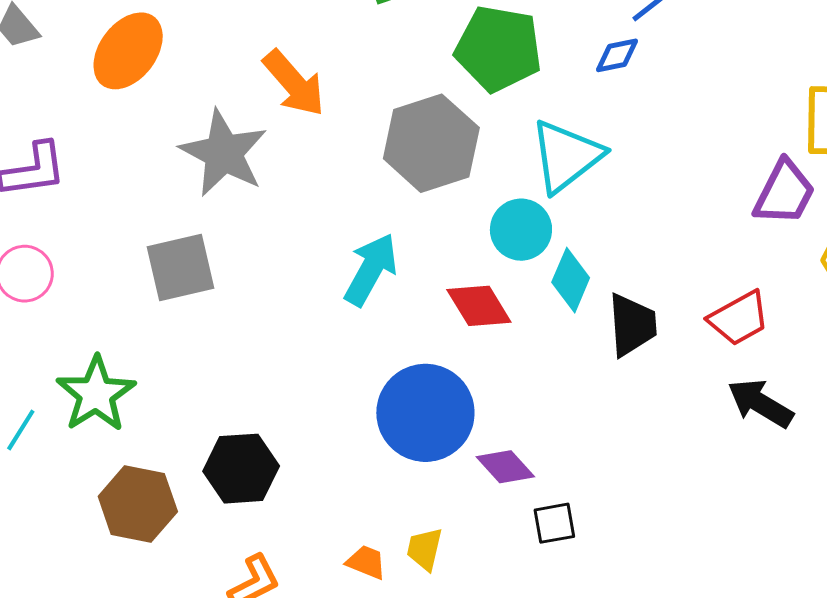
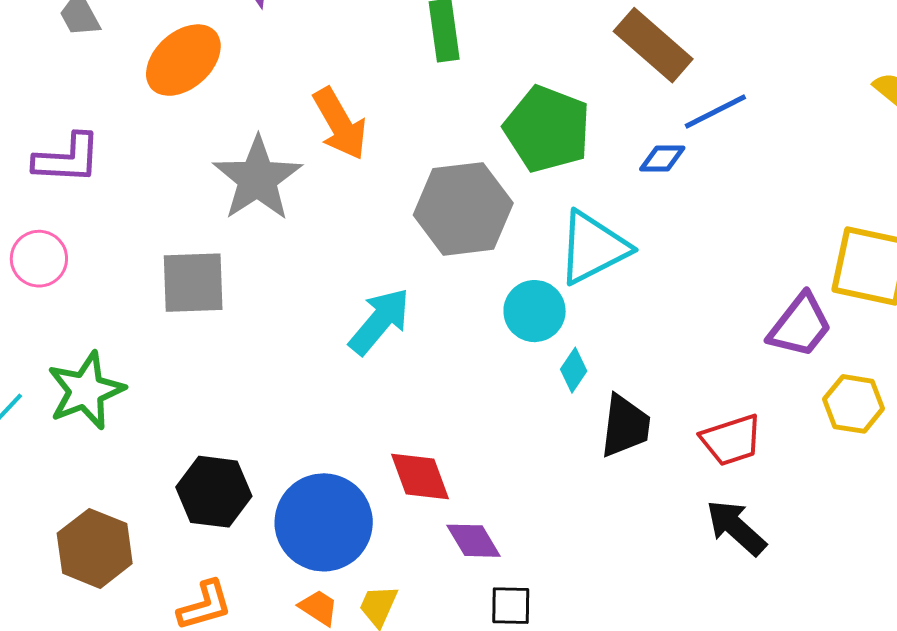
cyan diamond: (571, 280) -> (574, 370), size x0.7
red diamond: (479, 306) -> (420, 477), moved
blue circle: (425, 413) -> (324, 522), moved
brown hexagon: (138, 504) -> (95, 548), moved

